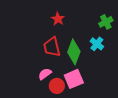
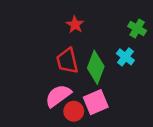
green cross: (106, 22) -> (137, 28), turned -32
pink semicircle: (45, 74) -> (58, 96), size x1.5

